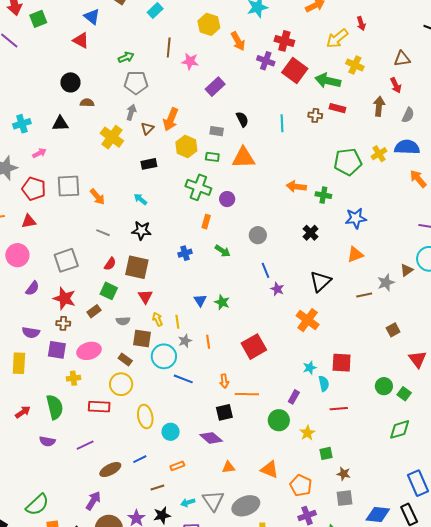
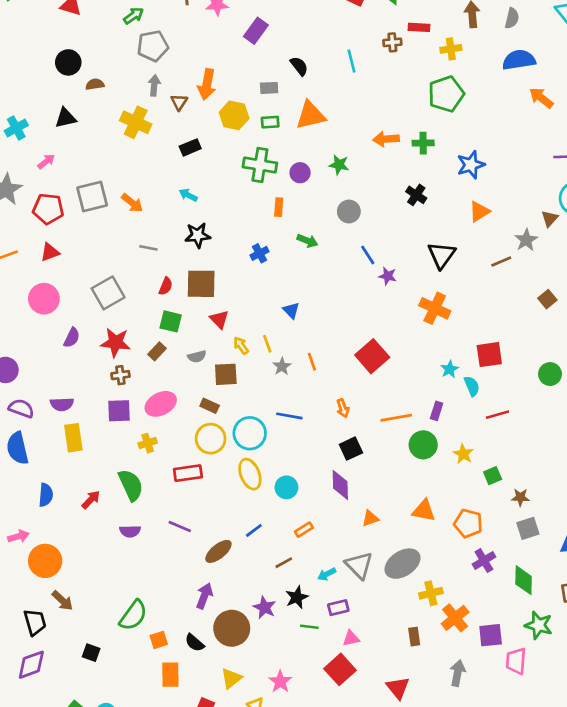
yellow cross: (379, 154) -> (451, 49), moved, turned 35
green star: (222, 302) -> (339, 165), moved
purple semicircle: (31, 332) -> (62, 404), moved
cyan circle: (164, 356) -> (250, 433), moved
orange line: (247, 394) -> (396, 418), moved
purple diamond: (211, 438) -> (340, 485), turned 60
purple line: (85, 445) -> (180, 526), turned 60

